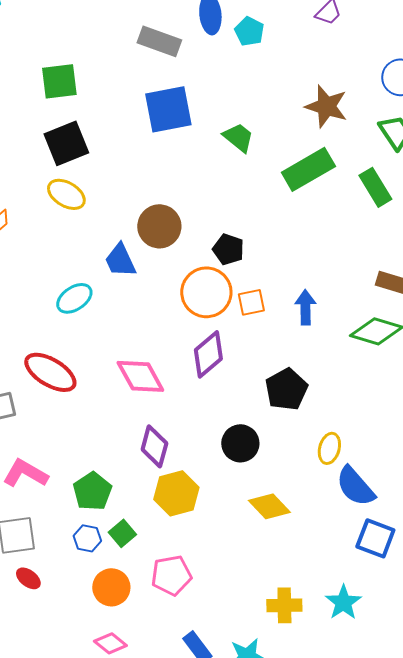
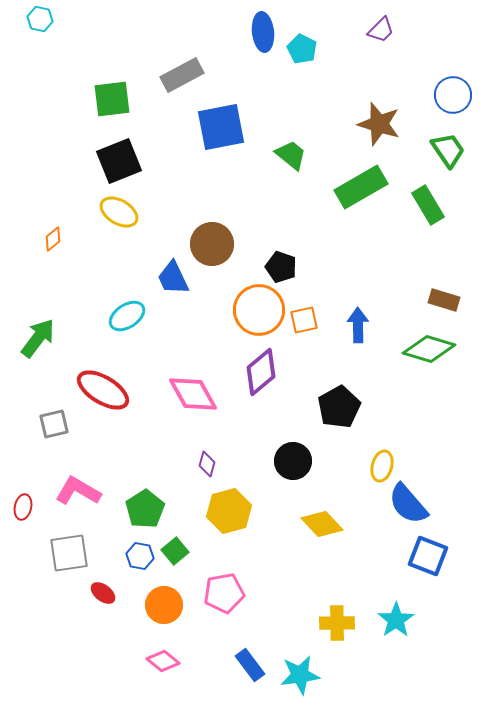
gray rectangle: (159, 41) -> (182, 75), moved, turned -48
purple diamond: (154, 446) -> (207, 464), size x0.6
red ellipse: (28, 578) -> (103, 593), moved

